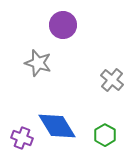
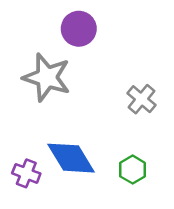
gray star: (38, 63) -> (47, 77), size x1.4

